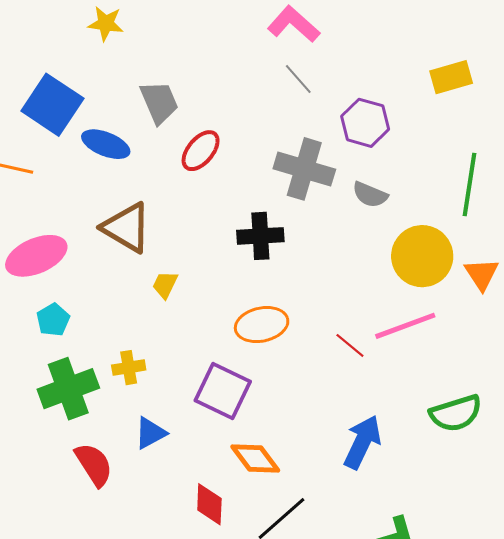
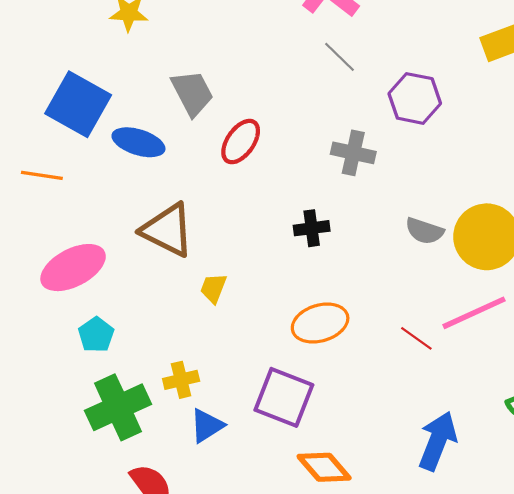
gray cross: (304, 169) -> (353, 153), size x0.7
gray semicircle: (370, 195) -> (424, 231), moved
black cross: (260, 236) -> (312, 228), size x0.7
blue triangle: (150, 433) -> (207, 426), moved

